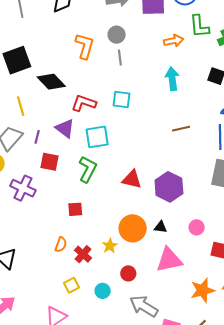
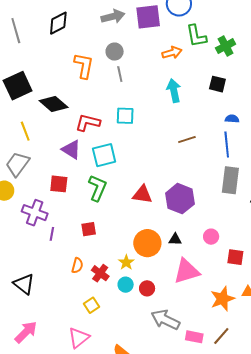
purple line: (37, 137) -> (52, 234), moved
cyan circle: (103, 291) -> (126, 285), moved

